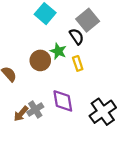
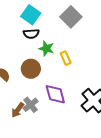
black semicircle: (77, 37) -> (31, 34), moved, turned 126
brown circle: (40, 60) -> (31, 69), moved

